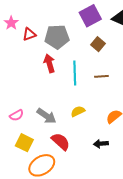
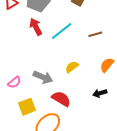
cyan line: (75, 73) -> (62, 31), turned 65
brown line: (101, 76) -> (95, 34), moved
yellow square: (24, 143) -> (27, 107), turned -36

